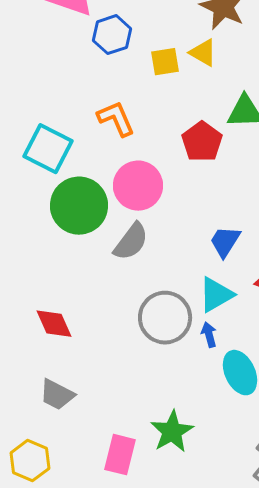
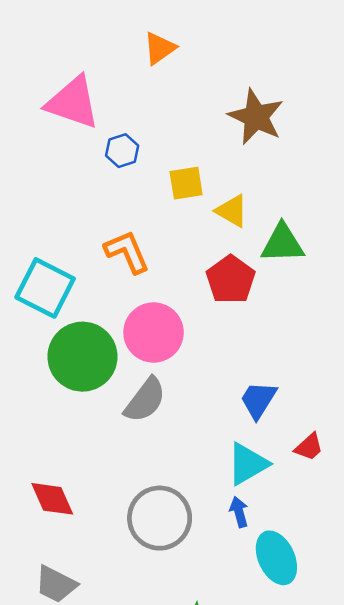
blue hexagon: (112, 35) -> (122, 151), size x0.7
yellow triangle: (203, 53) -> (232, 211), moved
gray circle: (165, 318) -> (160, 518), moved

